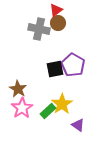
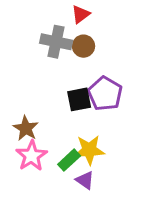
brown circle: (58, 23) -> (83, 46), moved
yellow star: (62, 104) -> (89, 150), turned 30
purple triangle: (78, 125) -> (85, 180), moved

